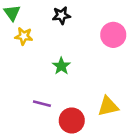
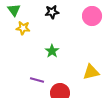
pink circle: (113, 35) -> (92, 16), moved
yellow triangle: (108, 106) -> (91, 72), moved

